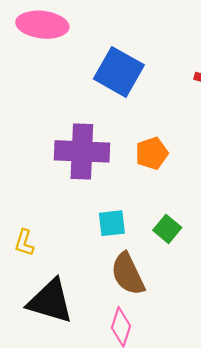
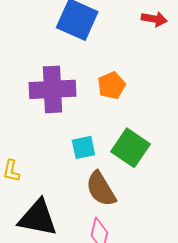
green square: (167, 229) -> (131, 148), size x1.6

